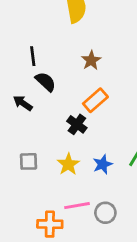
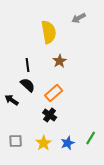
black line: (33, 56) -> (28, 65), moved
brown star: (91, 60) -> (60, 61), moved
orange rectangle: (95, 100) -> (54, 93), moved

